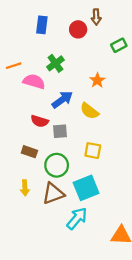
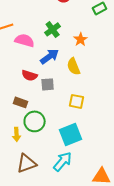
green cross: (55, 63) -> (53, 29), moved
yellow semicircle: (89, 111) -> (74, 66), turned 30
green circle: (57, 165) -> (35, 121), moved
brown triangle: (53, 194) -> (27, 163), moved

